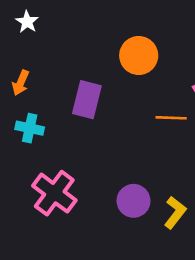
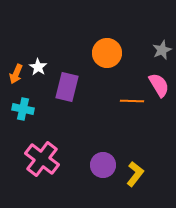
white star: (27, 22) -> (38, 67), moved

